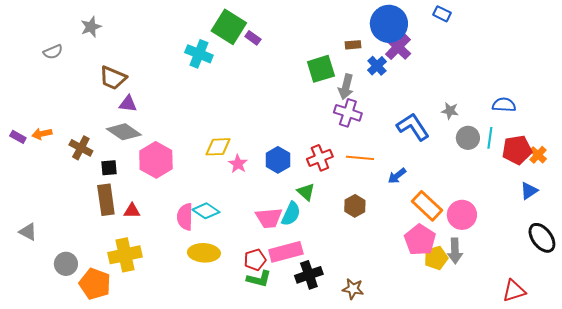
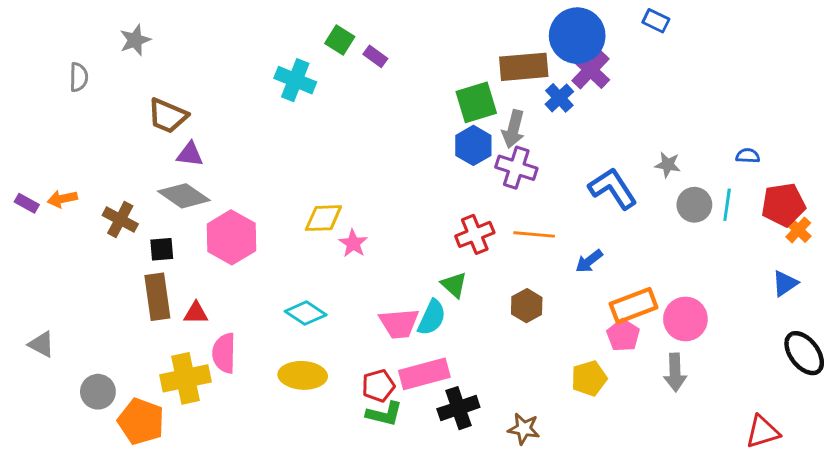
green square: (229, 27) -> (340, 40), size x0.6
brown rectangle: (353, 45) -> (524, 67), size x2.0
gray semicircle: (53, 52) -> (79, 77), turned -66
blue semicircle: (504, 105) -> (748, 156), size x0.7
red pentagon: (517, 150) -> (783, 205), moved
blue hexagon: (278, 160) -> (473, 145), moved
orange rectangle: (427, 206) -> (634, 306), turned -64
pink semicircle: (185, 217) -> (224, 353), moved
pink pentagon: (420, 240) -> (623, 335), moved, size x0.7
yellow pentagon: (436, 258) -> (589, 378), moved

